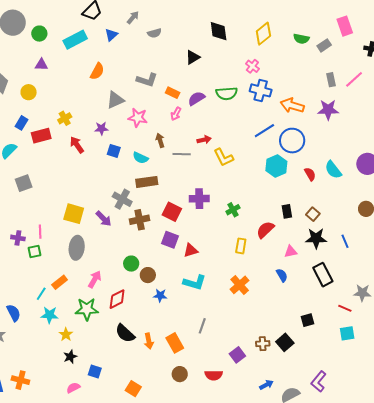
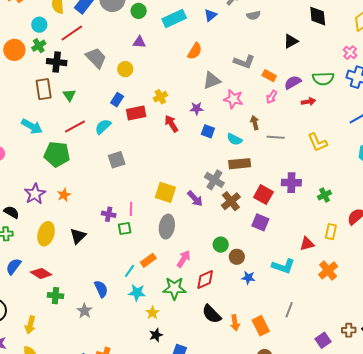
red arrow: (204, 140) -> (308, 102), moved
brown cross: (140, 220) -> (231, 201), turned -30
red triangle: (191, 250) -> (307, 244), moved

